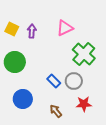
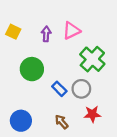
purple arrow: (32, 31) -> (46, 34), moved
green circle: (15, 62) -> (32, 69), moved
blue circle: (23, 99) -> (21, 121), moved

